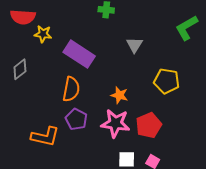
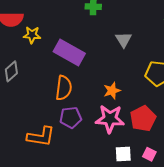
orange star: (119, 95) -> (112, 91), turned -30
purple pentagon: (76, 119) -> (71, 117), turned -30

